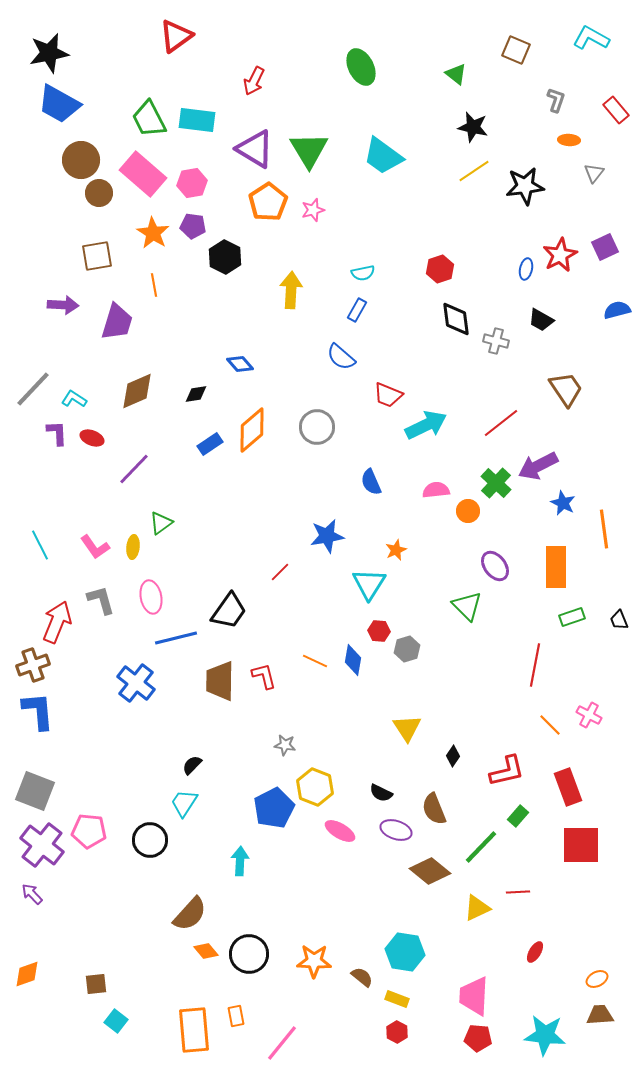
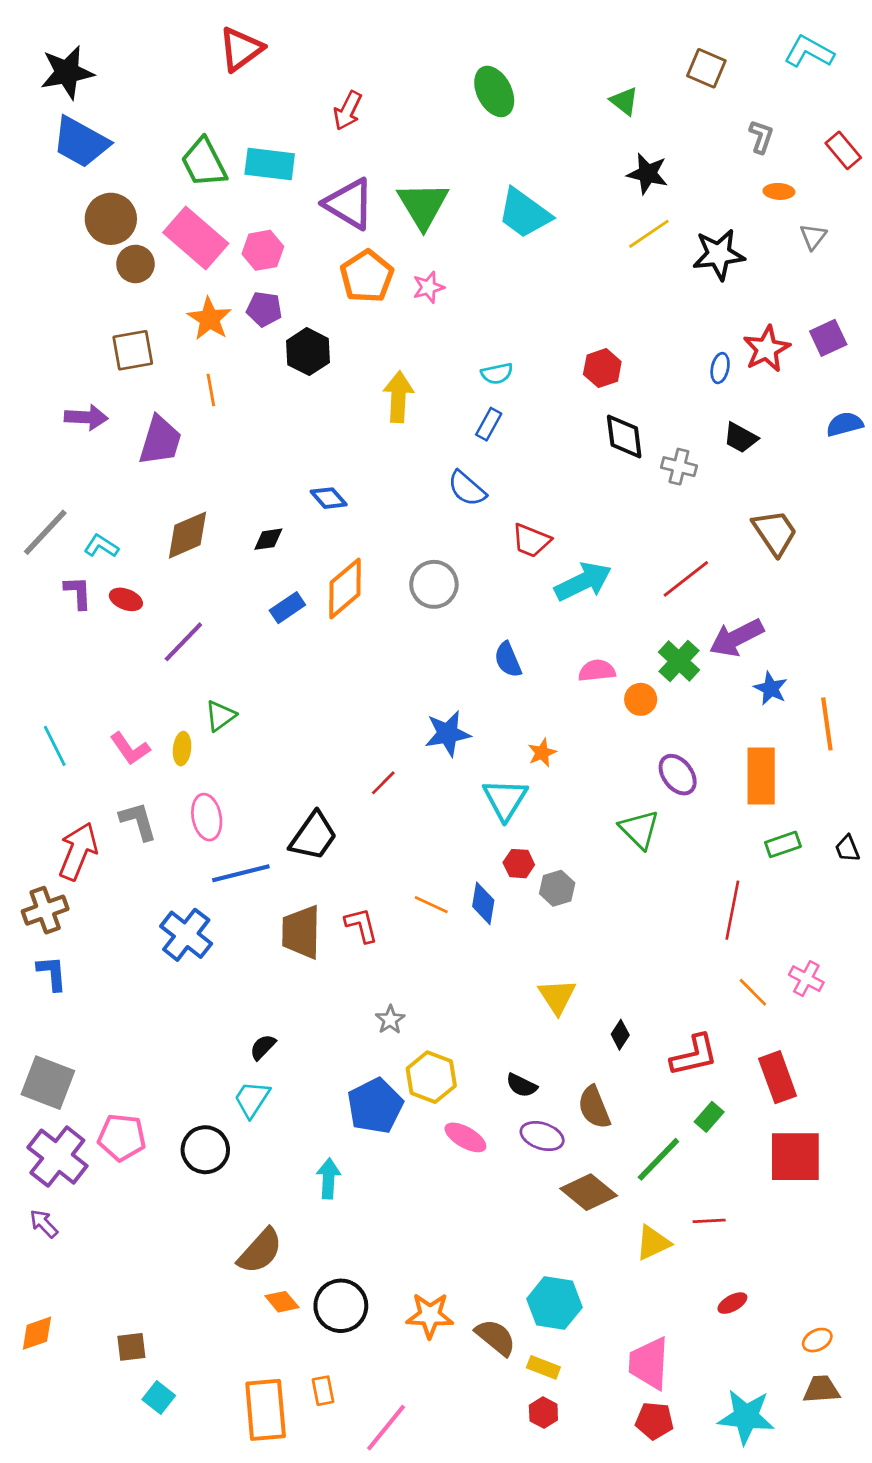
blue L-shape: (38, 711) -> (52, 973), size x0.7
gray star: (285, 745) -> (390, 1020), turned 30
red ellipse: (535, 952) -> (732, 1303), turned 30
brown semicircle: (362, 977) -> (496, 1337), size x1.4

